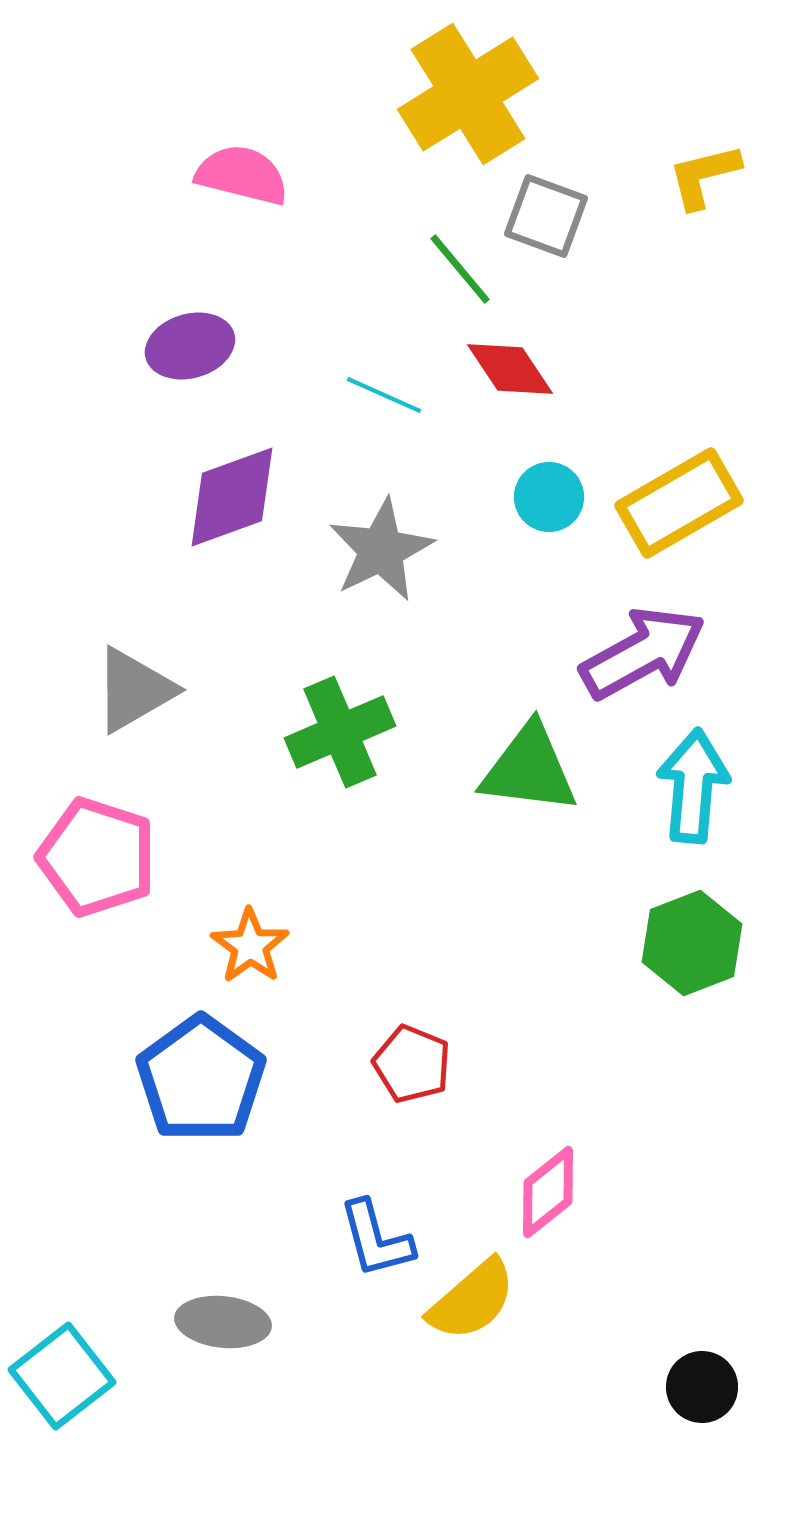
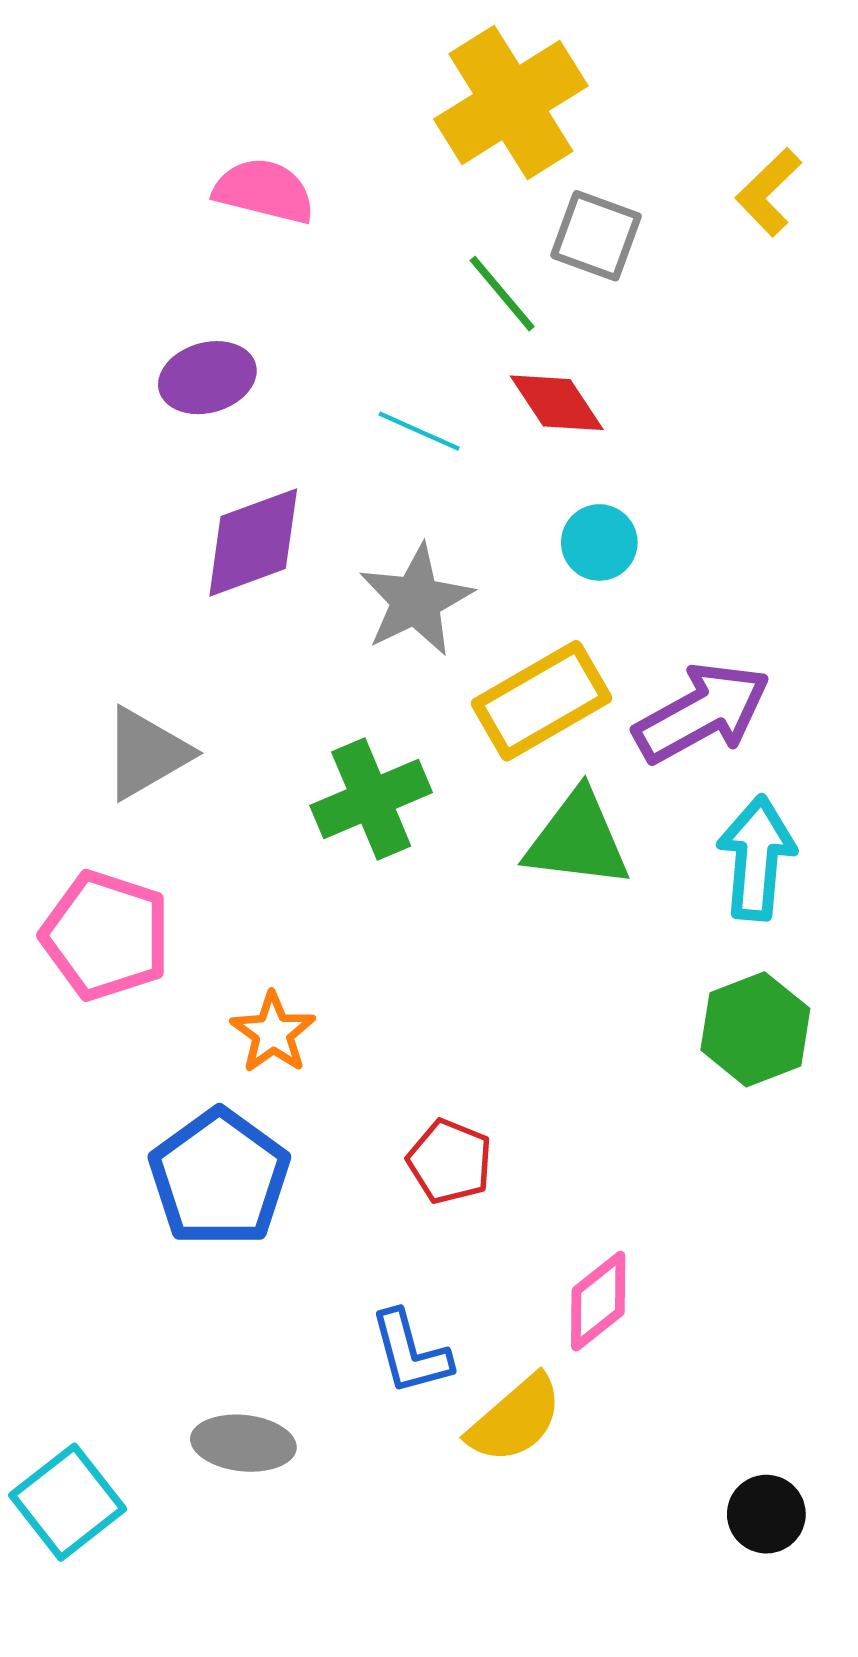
yellow L-shape: (704, 176) -> (769, 192), turned -30
yellow rectangle: (679, 503) -> (541, 701), moved

